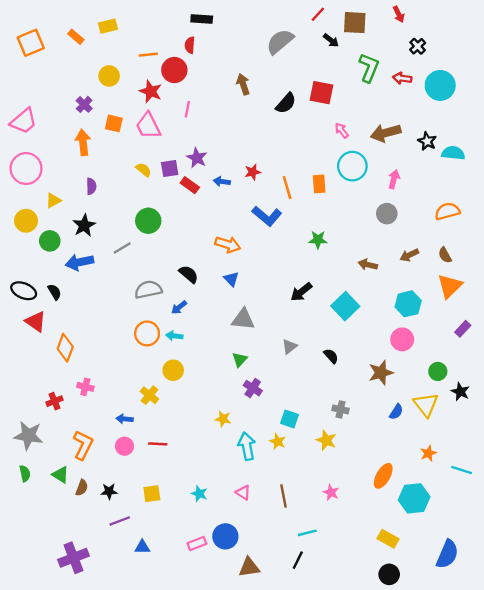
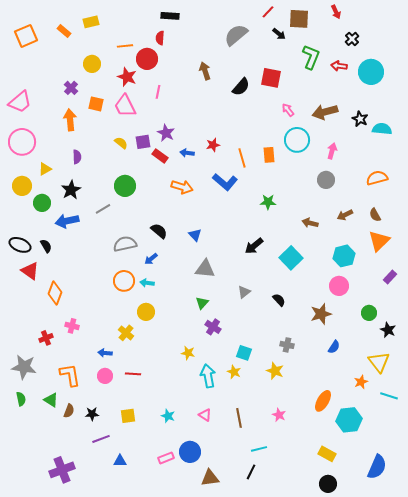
orange arrow: (228, 244) -> (182, 187), moved
yellow triangle: (426, 405) -> (379, 362), moved
orange L-shape: (83, 445) -> (70, 375), turned -35

